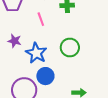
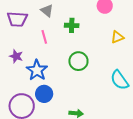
green circle: (70, 48) -> (78, 61), moved

